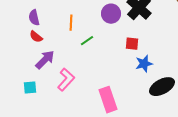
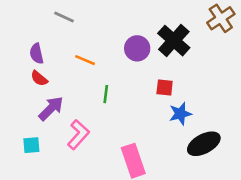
orange line: (71, 23) -> (85, 60), turned -70
green line: (87, 41) -> (106, 94), moved, turned -48

